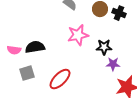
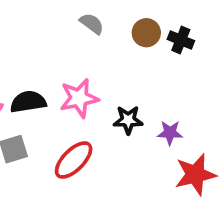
pink star: (78, 35) -> (79, 98), moved
black star: (104, 47) -> (128, 120), moved

